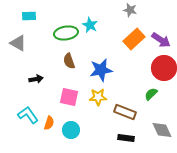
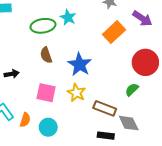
purple arrow: (161, 40) -> (142, 18), moved
blue star: (101, 70) -> (80, 64), turned -30
yellow star: (98, 97) -> (76, 93), turned 30
gray diamond: (162, 130) -> (129, 123), moved

